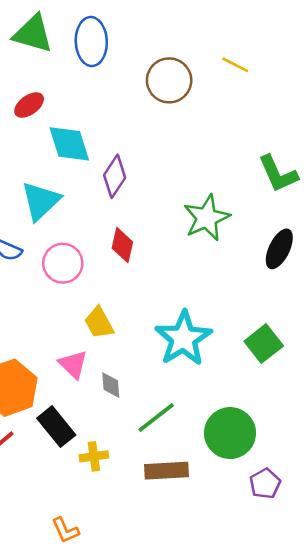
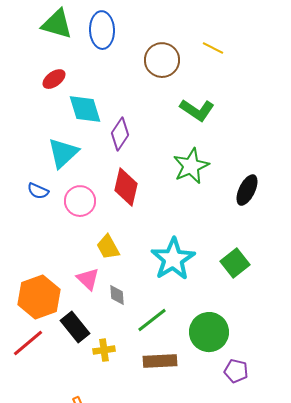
green L-shape: (278, 174) -> (197, 110), moved, turned -32
red diamond: (122, 245) -> (126, 187), size x1.4
purple pentagon: (265, 484) -> (236, 371), turned -30

